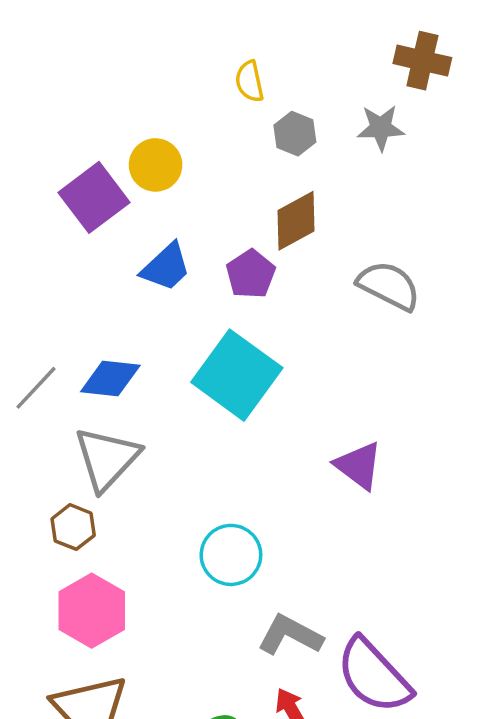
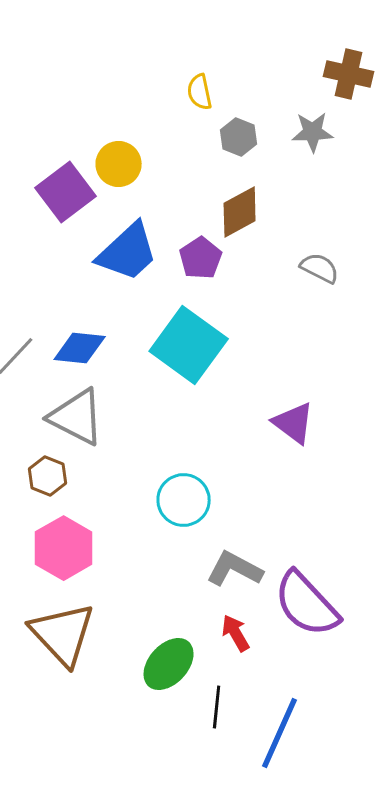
blue trapezoid: (166, 267) -> (128, 252), size x1.4
gray semicircle: (389, 286) -> (320, 268), size x0.7
gray triangle: (107, 459) -> (77, 417), turned -46

